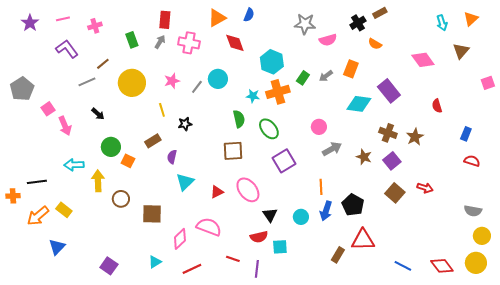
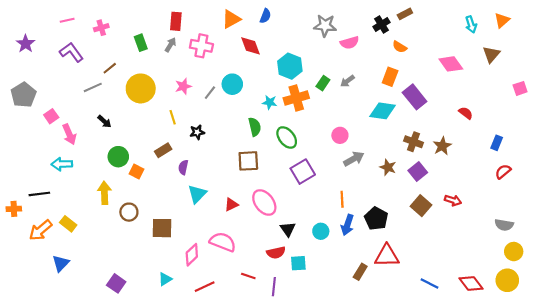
purple star: (30, 23) -> (26, 44), moved
orange rectangle: (351, 69) -> (390, 77), moved
red semicircle: (437, 106) -> (466, 113), turned 144
red semicircle: (472, 161) -> (503, 172), turned -56
cyan arrow: (74, 165) -> (62, 164), moved

